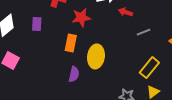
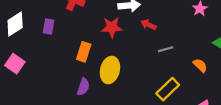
red star: (81, 18) -> (112, 27), moved

